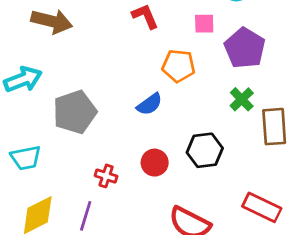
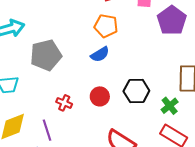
orange pentagon: (179, 66) -> (106, 26), moved
green cross: (242, 99) -> (170, 106), moved
purple line: (86, 216) -> (47, 130), turned -40

